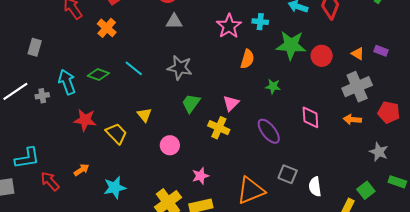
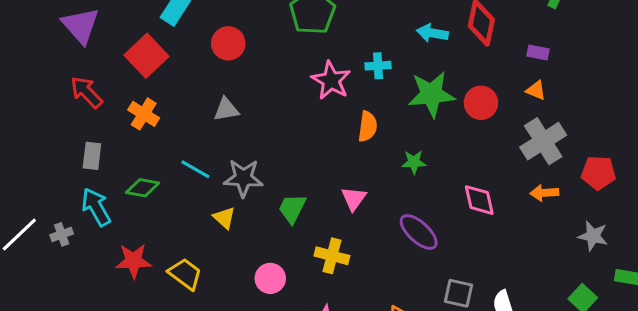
gray triangle: (174, 21) -> (226, 109), moved
gray rectangle: (35, 47) -> (92, 156), moved
purple rectangle: (381, 51) -> (538, 52), moved
gray star: (180, 68) -> (243, 178), moved
yellow triangle: (144, 115) -> (224, 218), moved
yellow cross: (219, 128) -> (332, 256), moved

